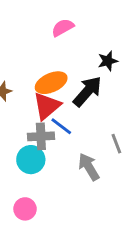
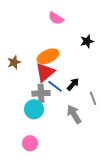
pink semicircle: (63, 28) -> (56, 18), turned -119
black arrow: (87, 91) -> (73, 84), moved, size x0.6

